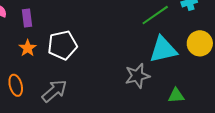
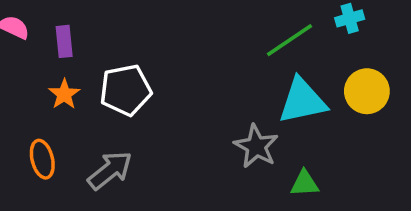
gray star: (137, 76) -> (256, 146), turned -30
green triangle: (176, 96) -> (305, 183), moved

